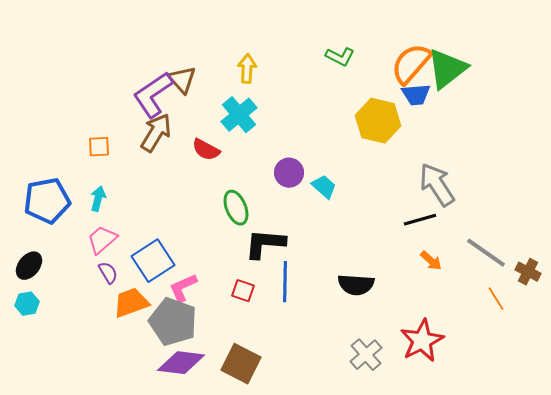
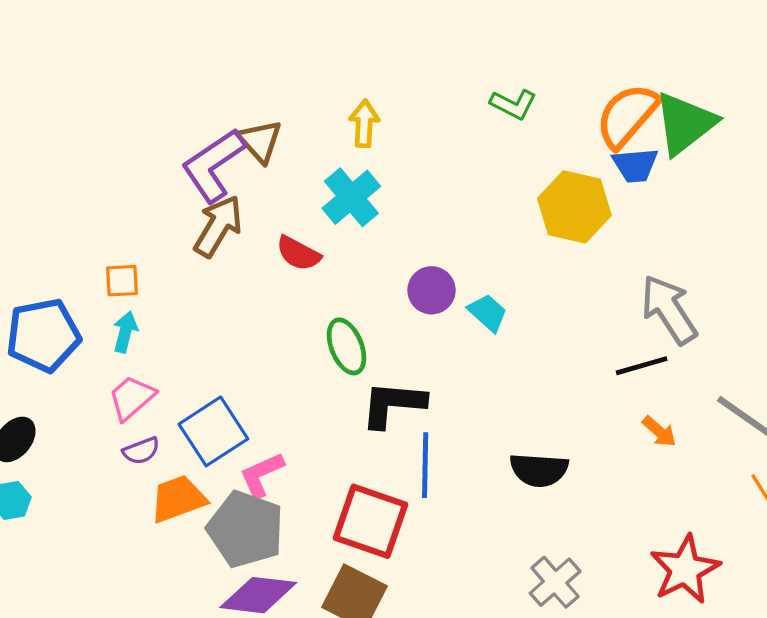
orange square: (99, 147) -> (122, 281), moved
purple semicircle: (108, 273) -> (141, 451), turned 100
red square: (243, 291) -> (371, 521), moved, size x2.0
red star: (422, 341) -> (685, 569), moved

